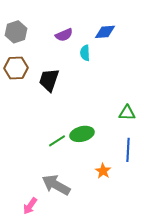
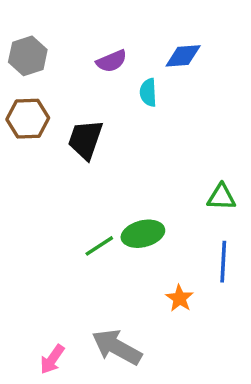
gray arrow: (56, 185) -> (117, 347), moved

